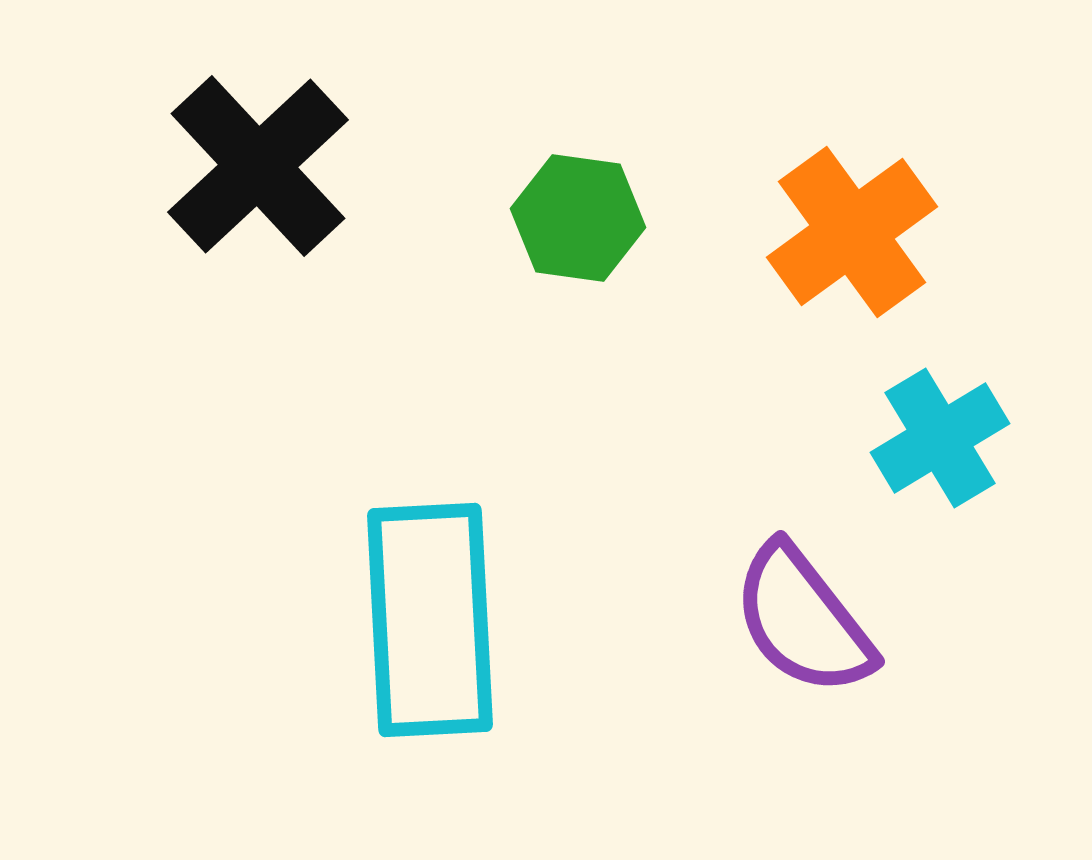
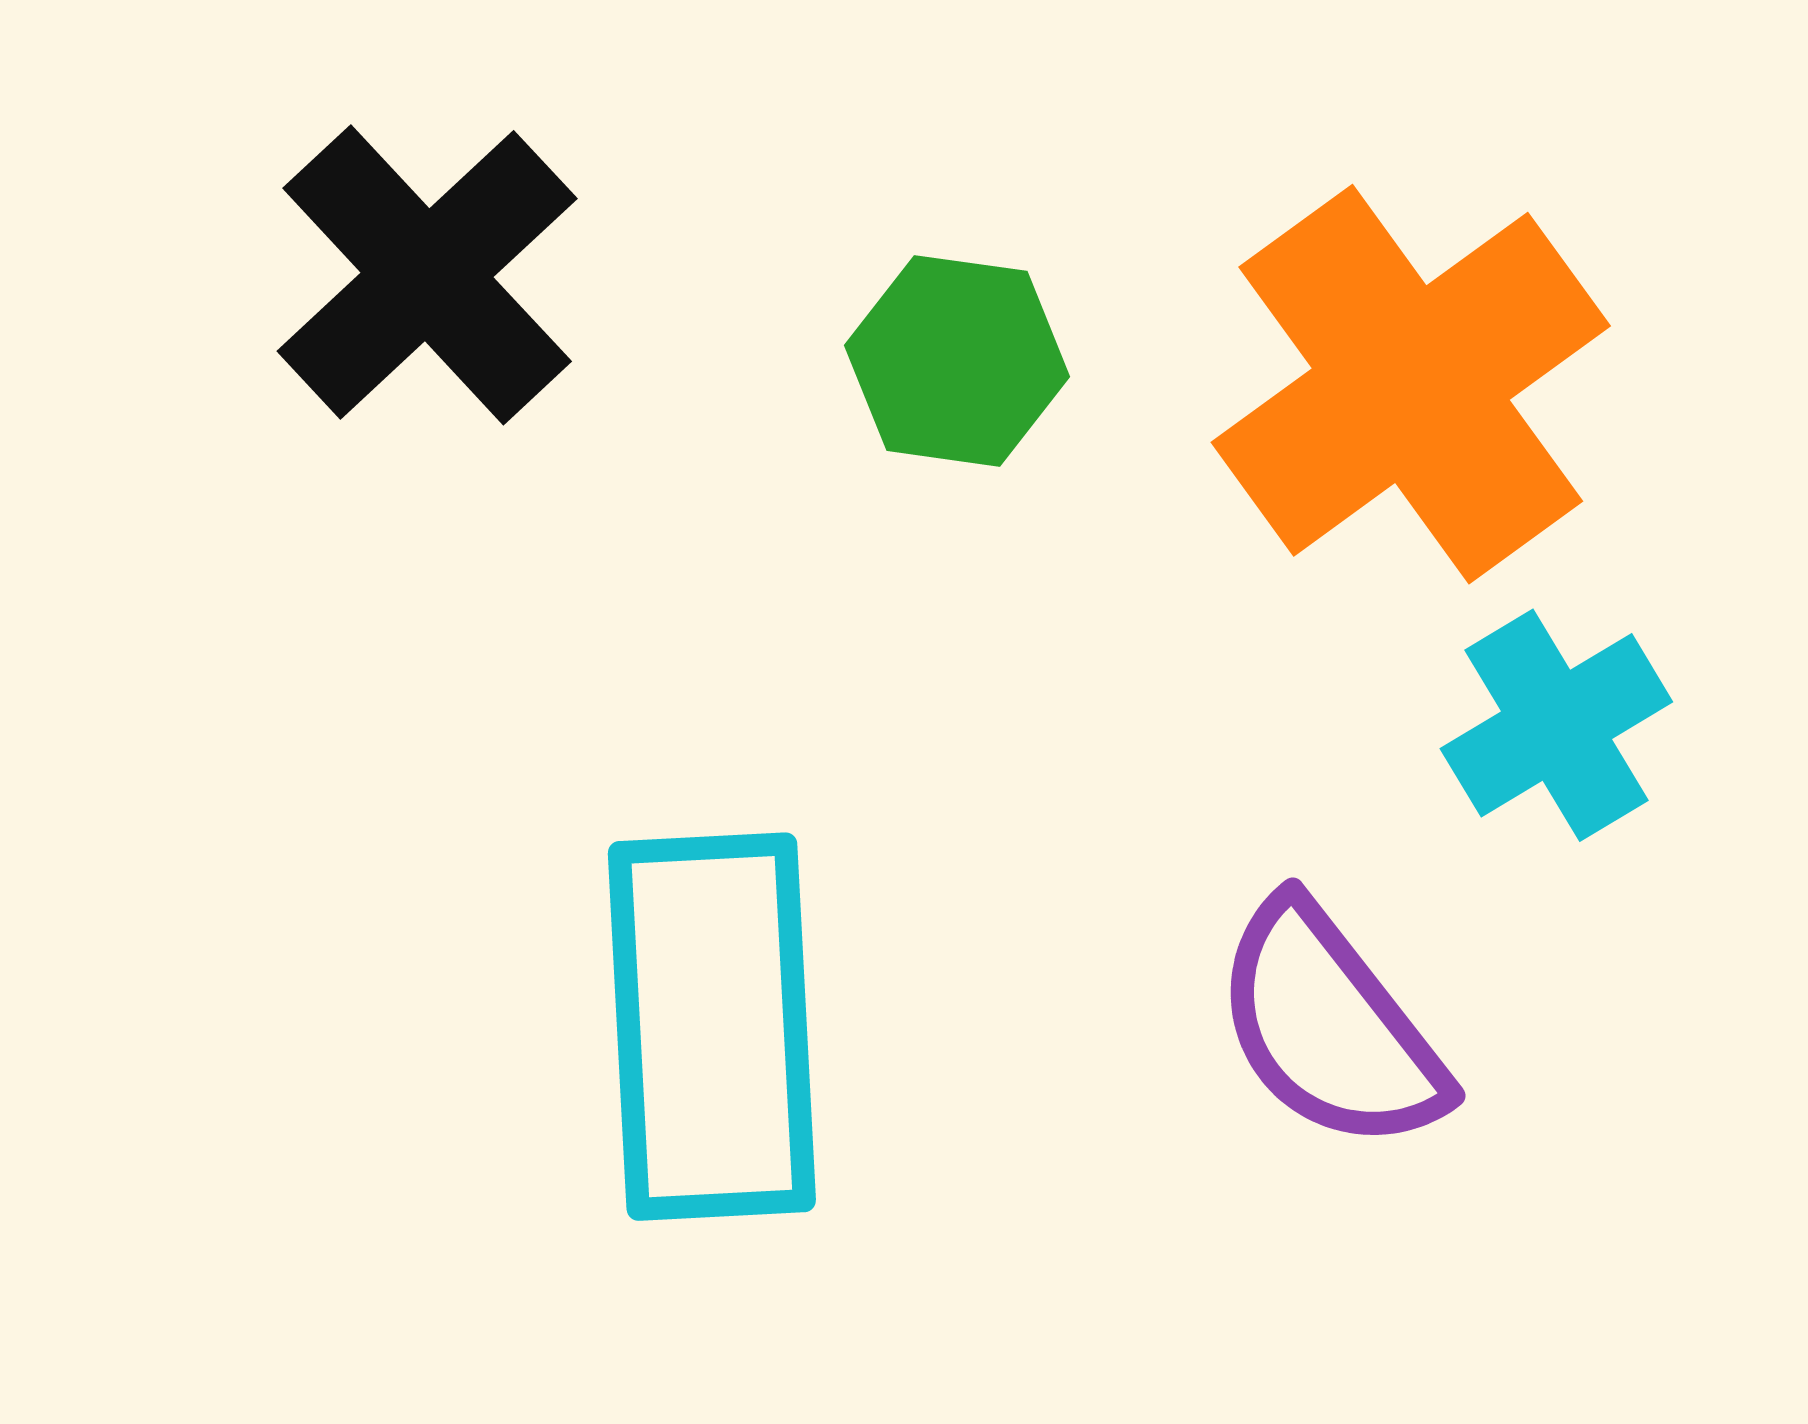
orange cross: (852, 232) -> (1411, 384), size x1.4

